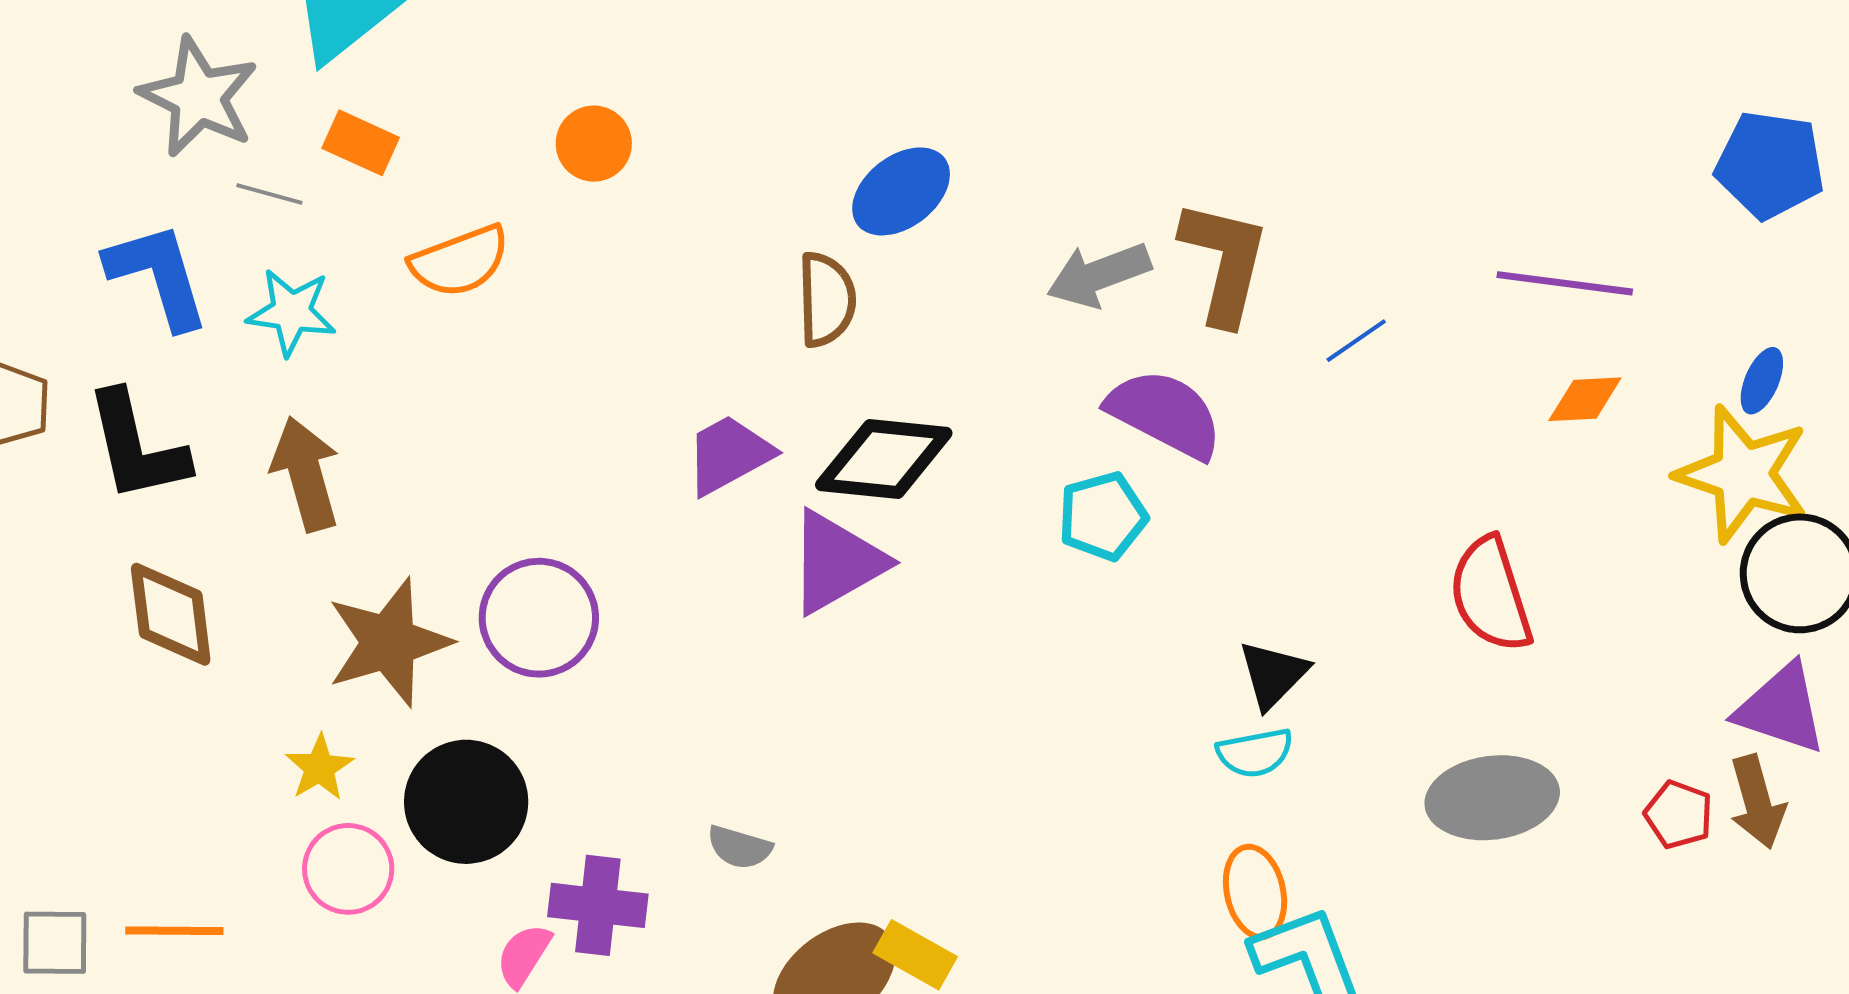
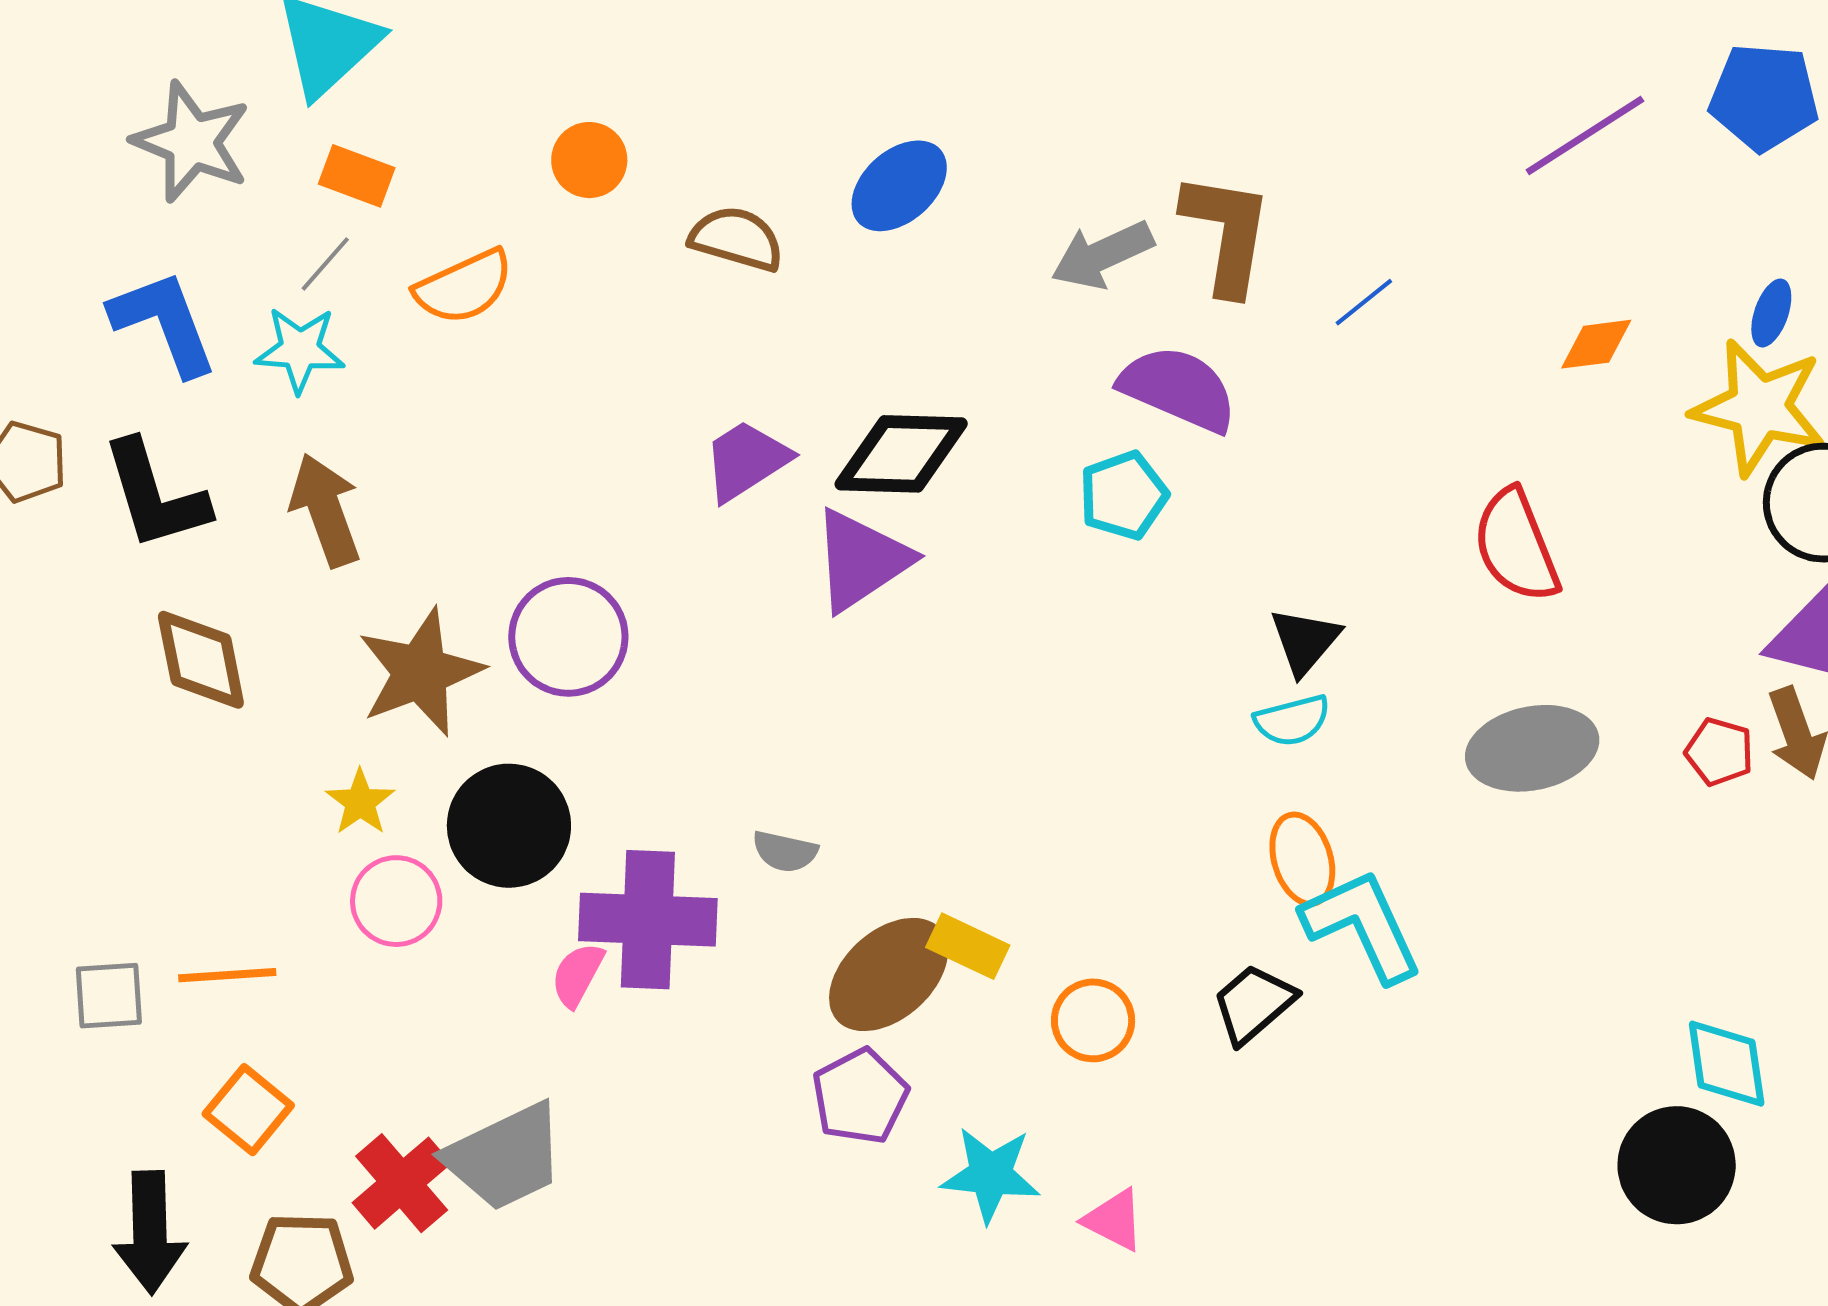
gray line: (269, 194) -> (325, 264), moved, turned -60
purple line: (1565, 283) -> (1585, 135), moved, turned -36
brown semicircle: (826, 299) -> (737, 239), moved, turned -68
purple cross: (598, 905) -> (648, 920), size x1.4

